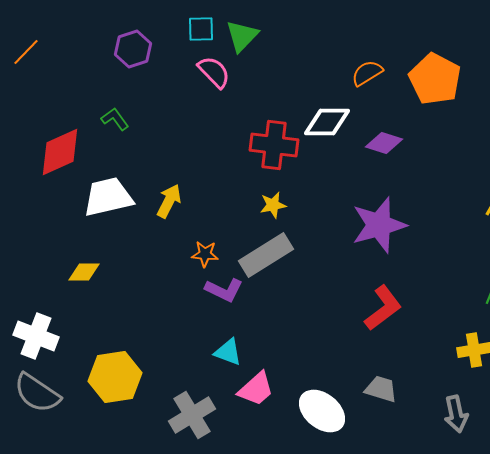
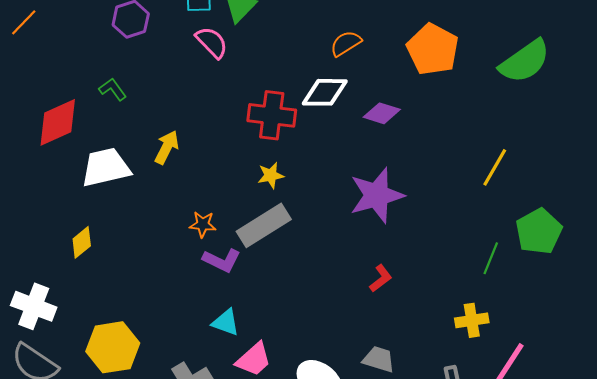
orange semicircle: (367, 73) -> (346, 43), moved
yellow arrow: (169, 201) -> (167, 147), moved
yellow diamond: (84, 272) -> (82, 242), turned -40
red L-shape: (383, 308) -> (381, 278), size x0.6

